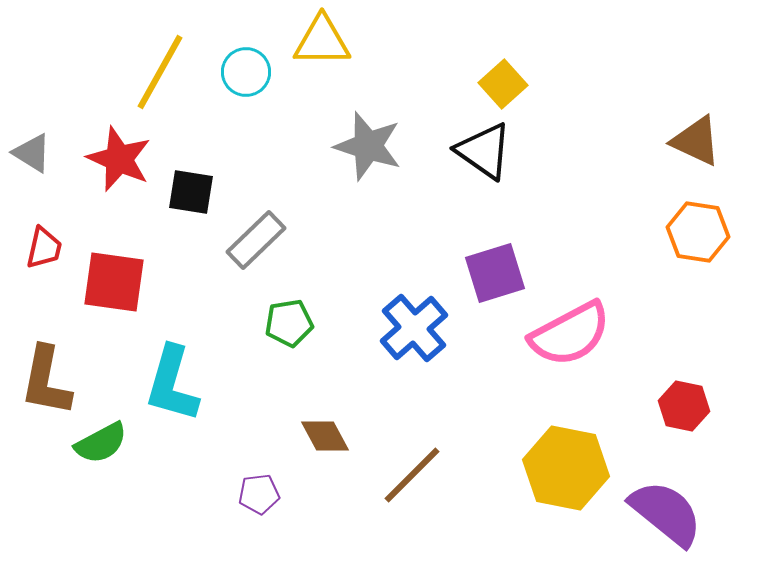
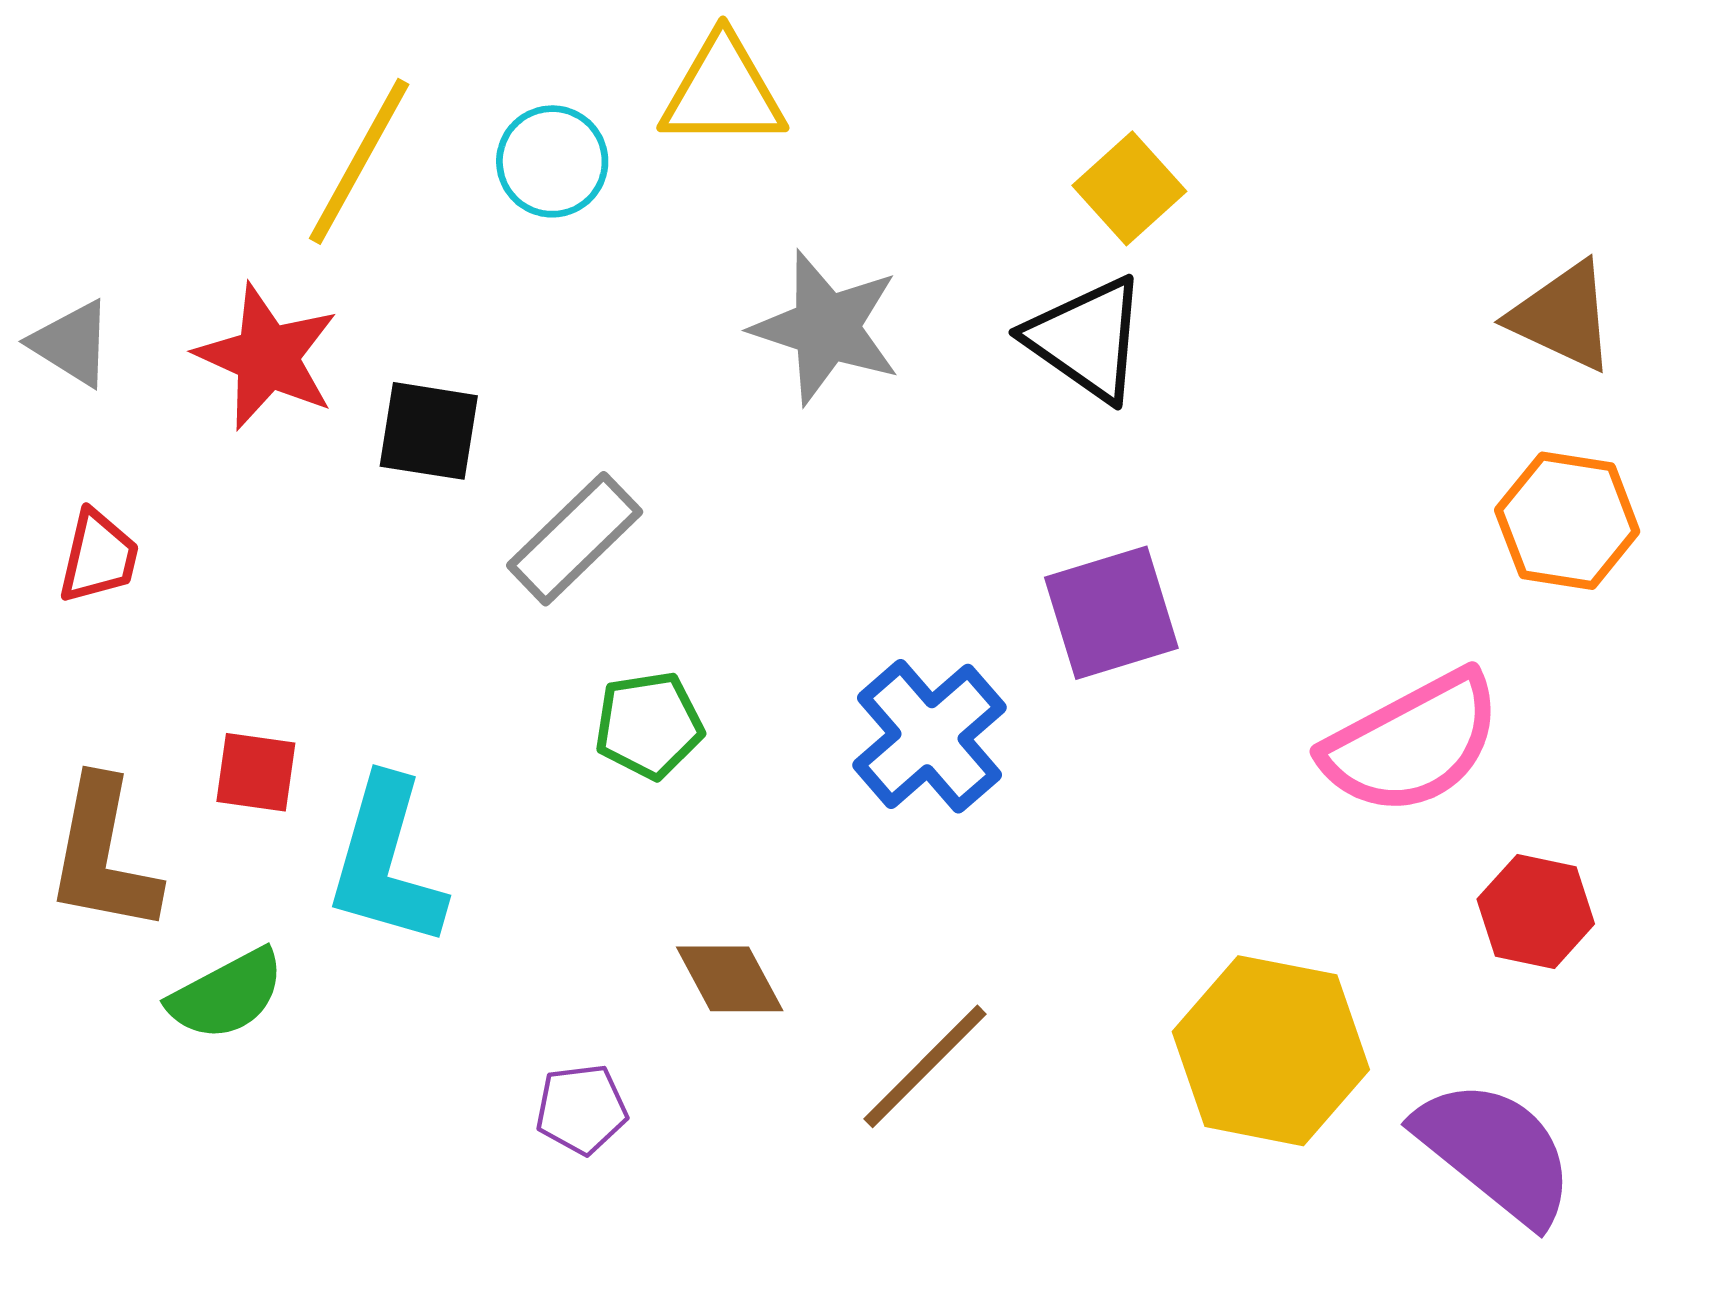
red square: (114, 282) -> (256, 772), moved, size x0.6
pink semicircle: (570, 334) -> (1412, 743), moved

